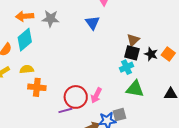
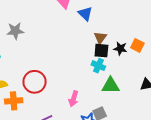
blue triangle: (92, 23) -> (85, 14), moved
cyan cross: (127, 67) -> (98, 66), turned -32
red circle: (76, 97) -> (35, 82), moved

